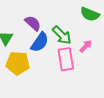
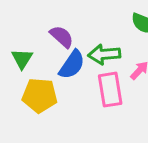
green arrow: (62, 35) -> (104, 54), turned 130

